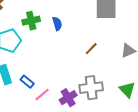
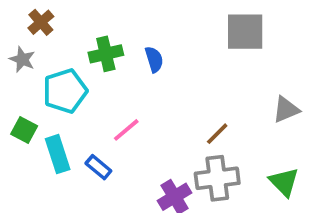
brown line: (91, 49) -> (217, 134), moved
pink line: (42, 95) -> (126, 130), moved

